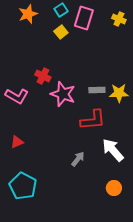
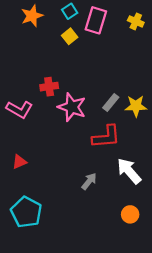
red cross: (43, 76) -> (49, 87), turned -35
gray rectangle: (97, 90) -> (111, 103), turned -49

